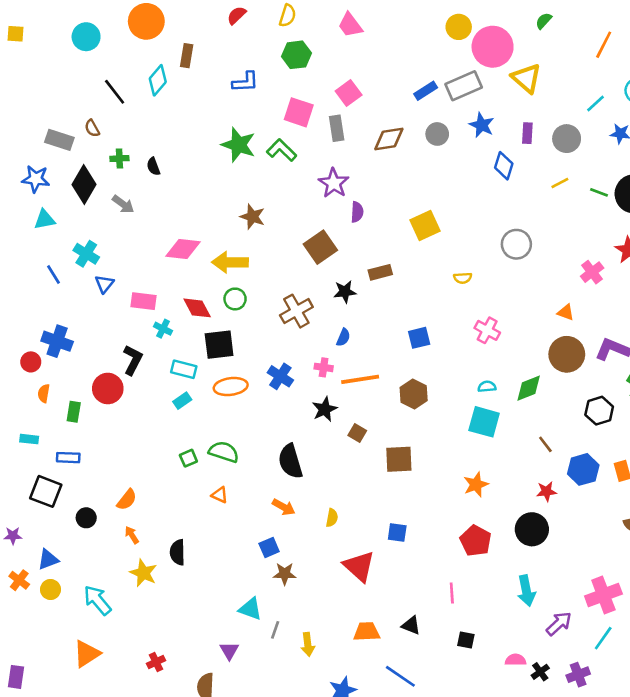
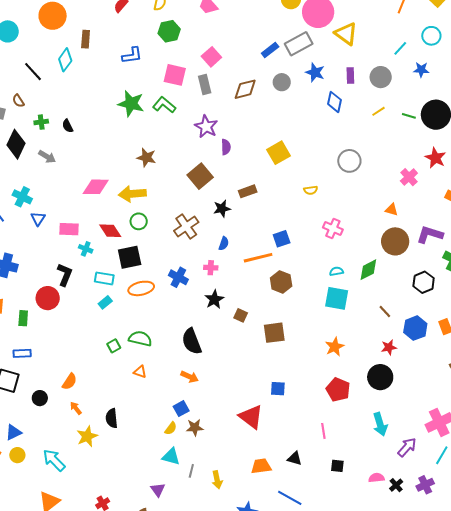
orange line: (360, 379) -> (258, 258), moved
yellow semicircle: (332, 518) -> (171, 428), moved, turned 32
yellow star: (143, 573) -> (87, 436), turned 30

